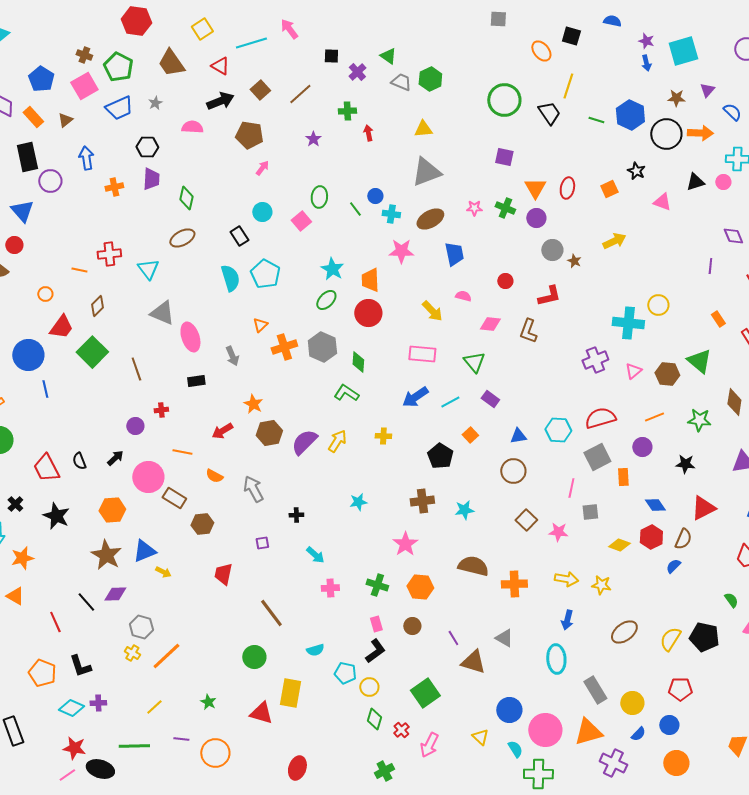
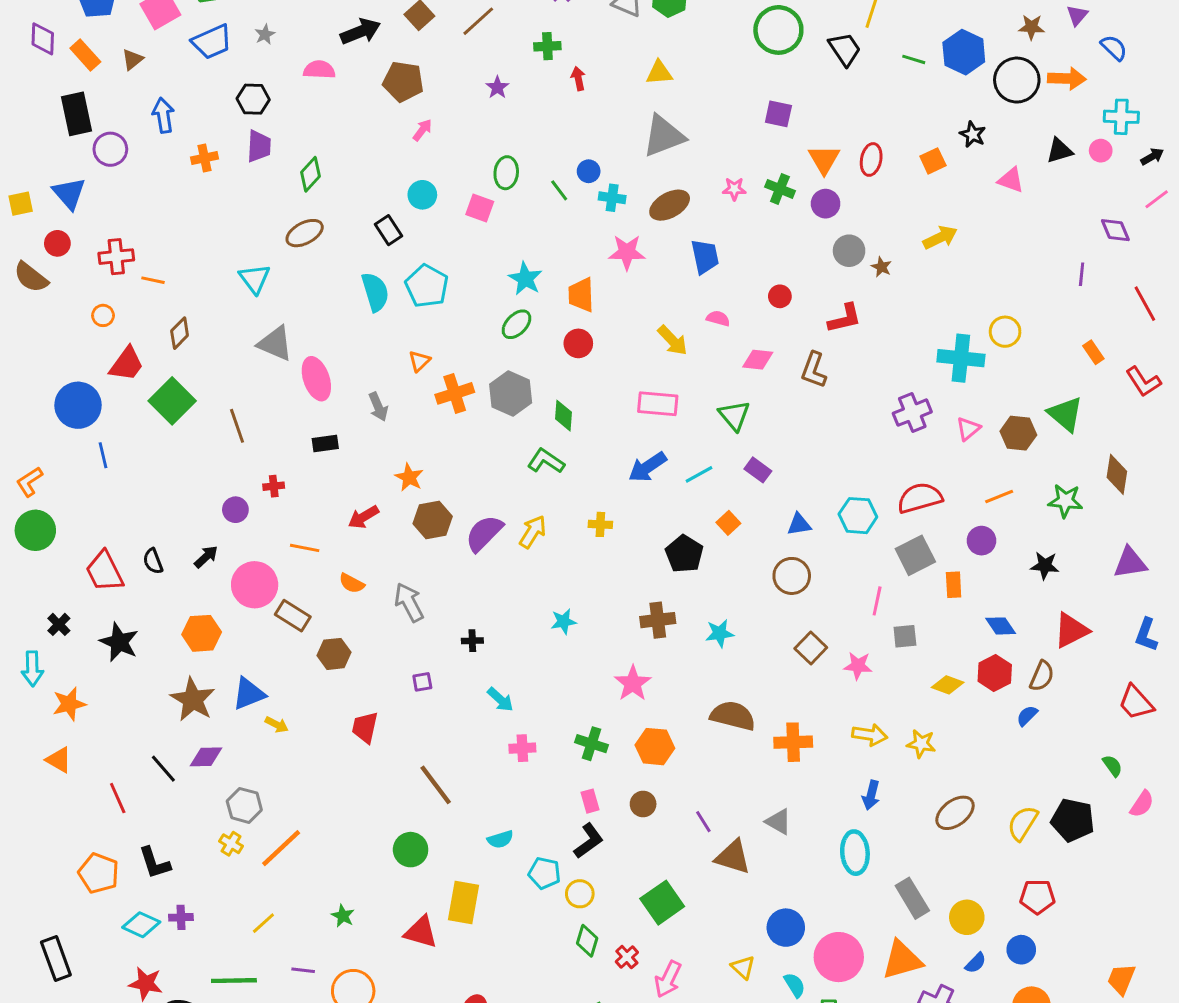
green diamond: (186, 198) -> (310, 174), turned 30
pink square: (301, 221) -> (480, 208), turned -30
red cross: (109, 254) -> (116, 257), moved
red circle: (368, 313) -> (578, 343), size x0.7

